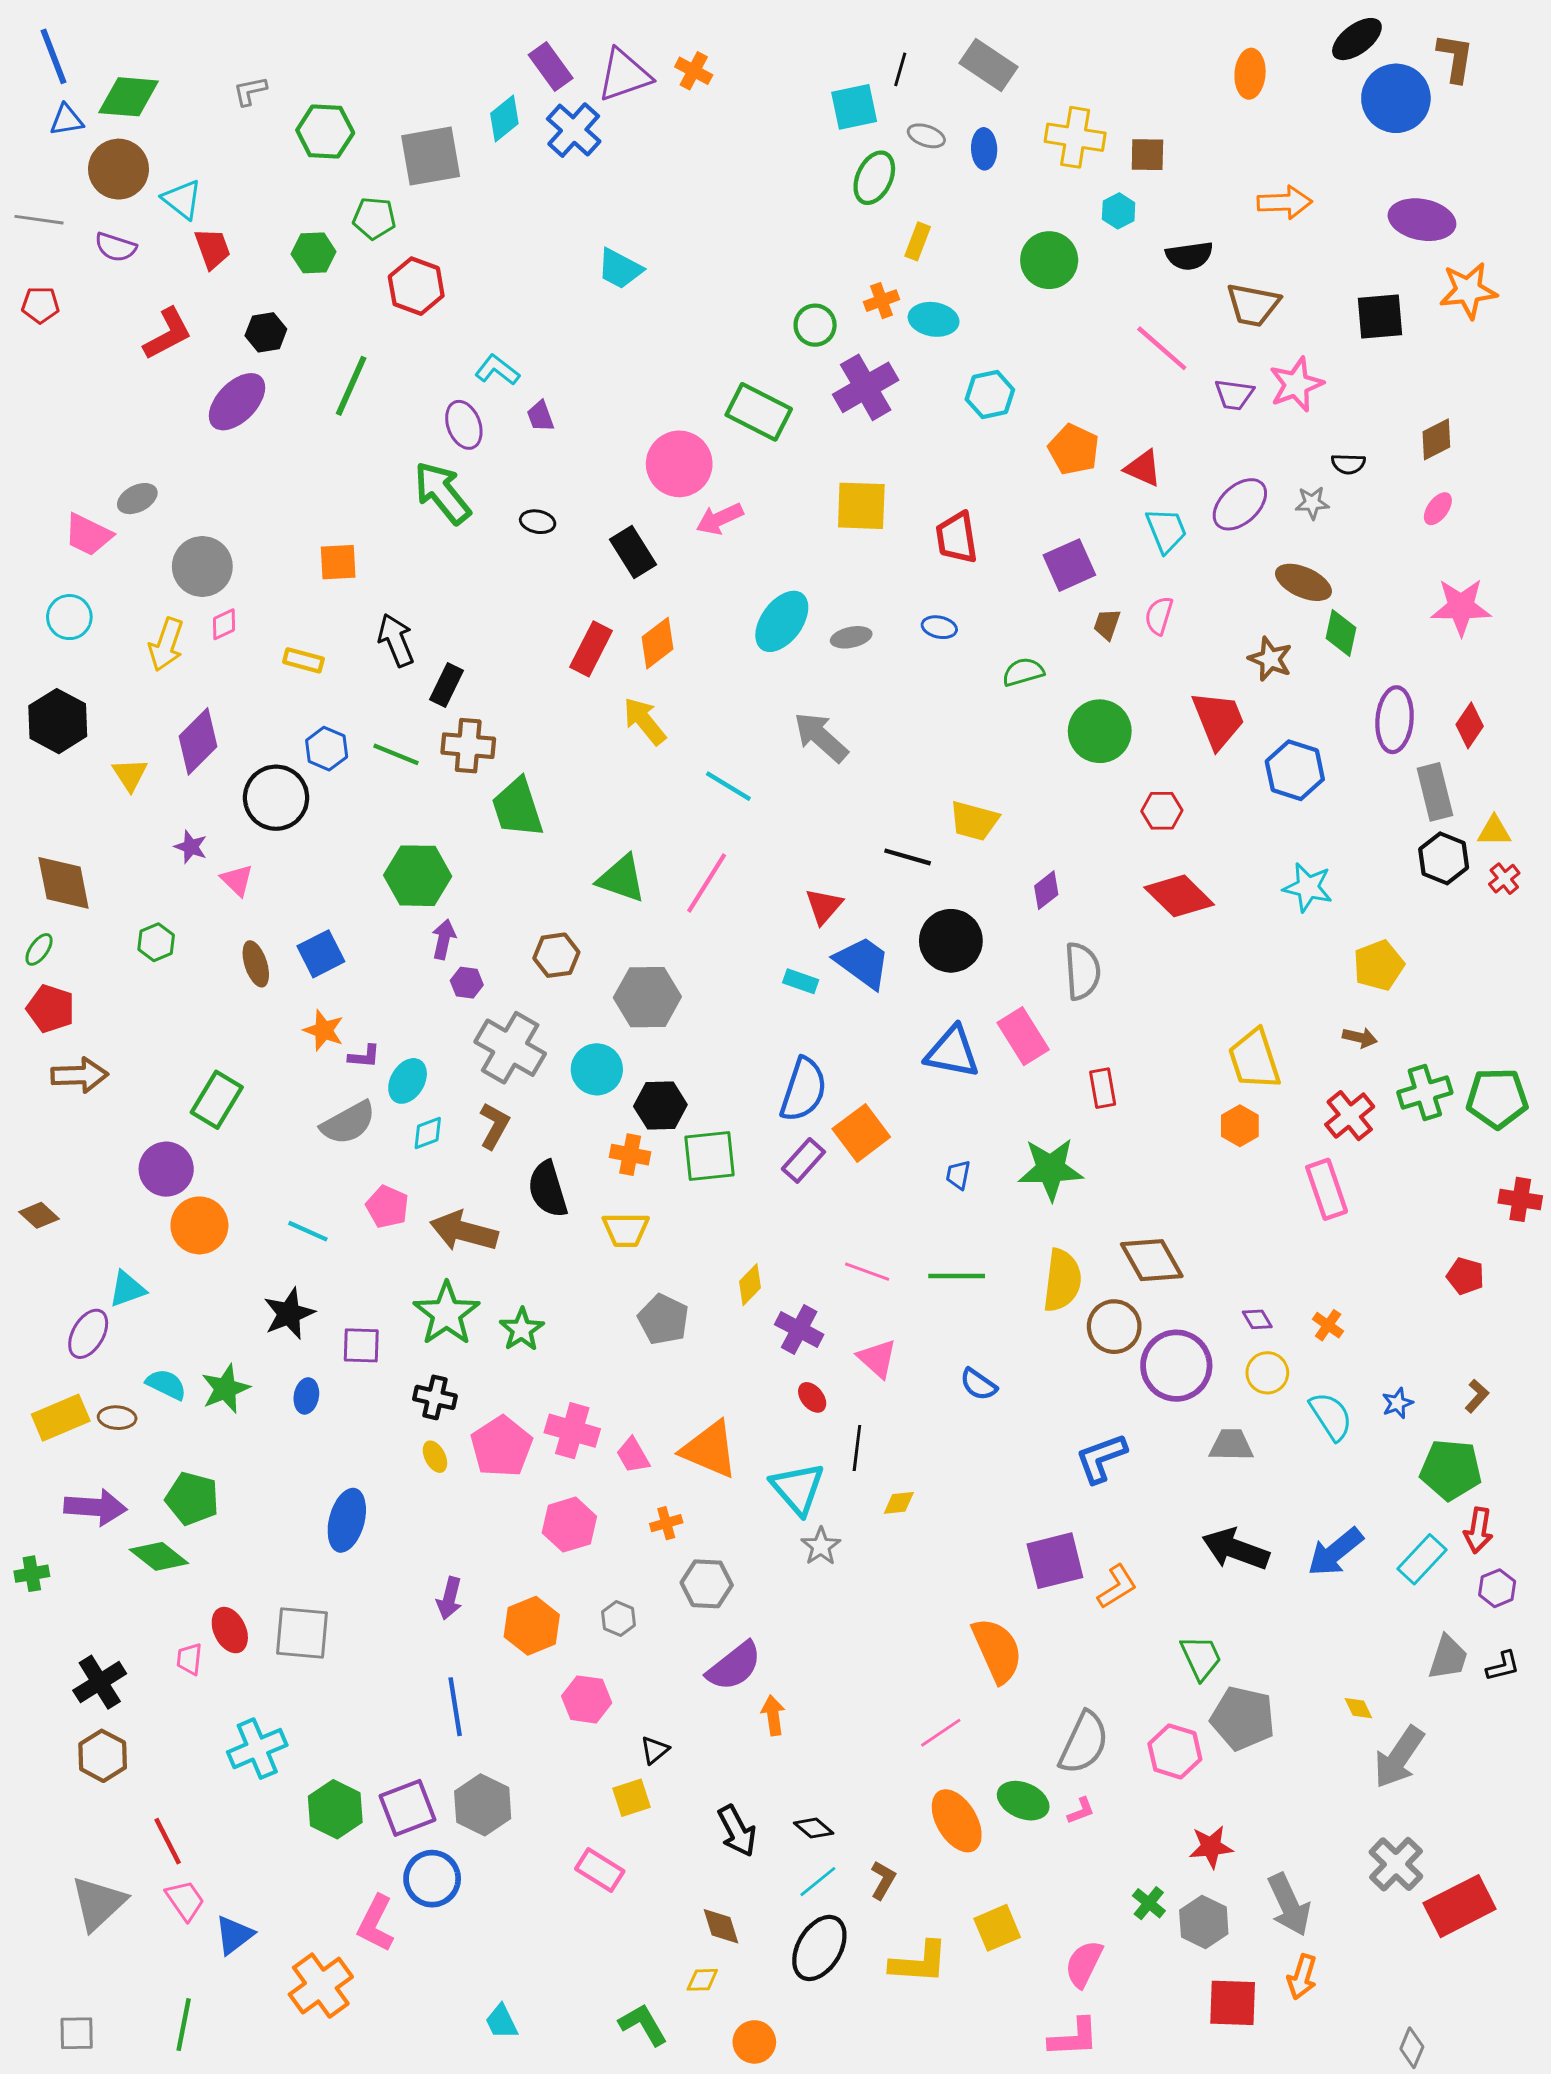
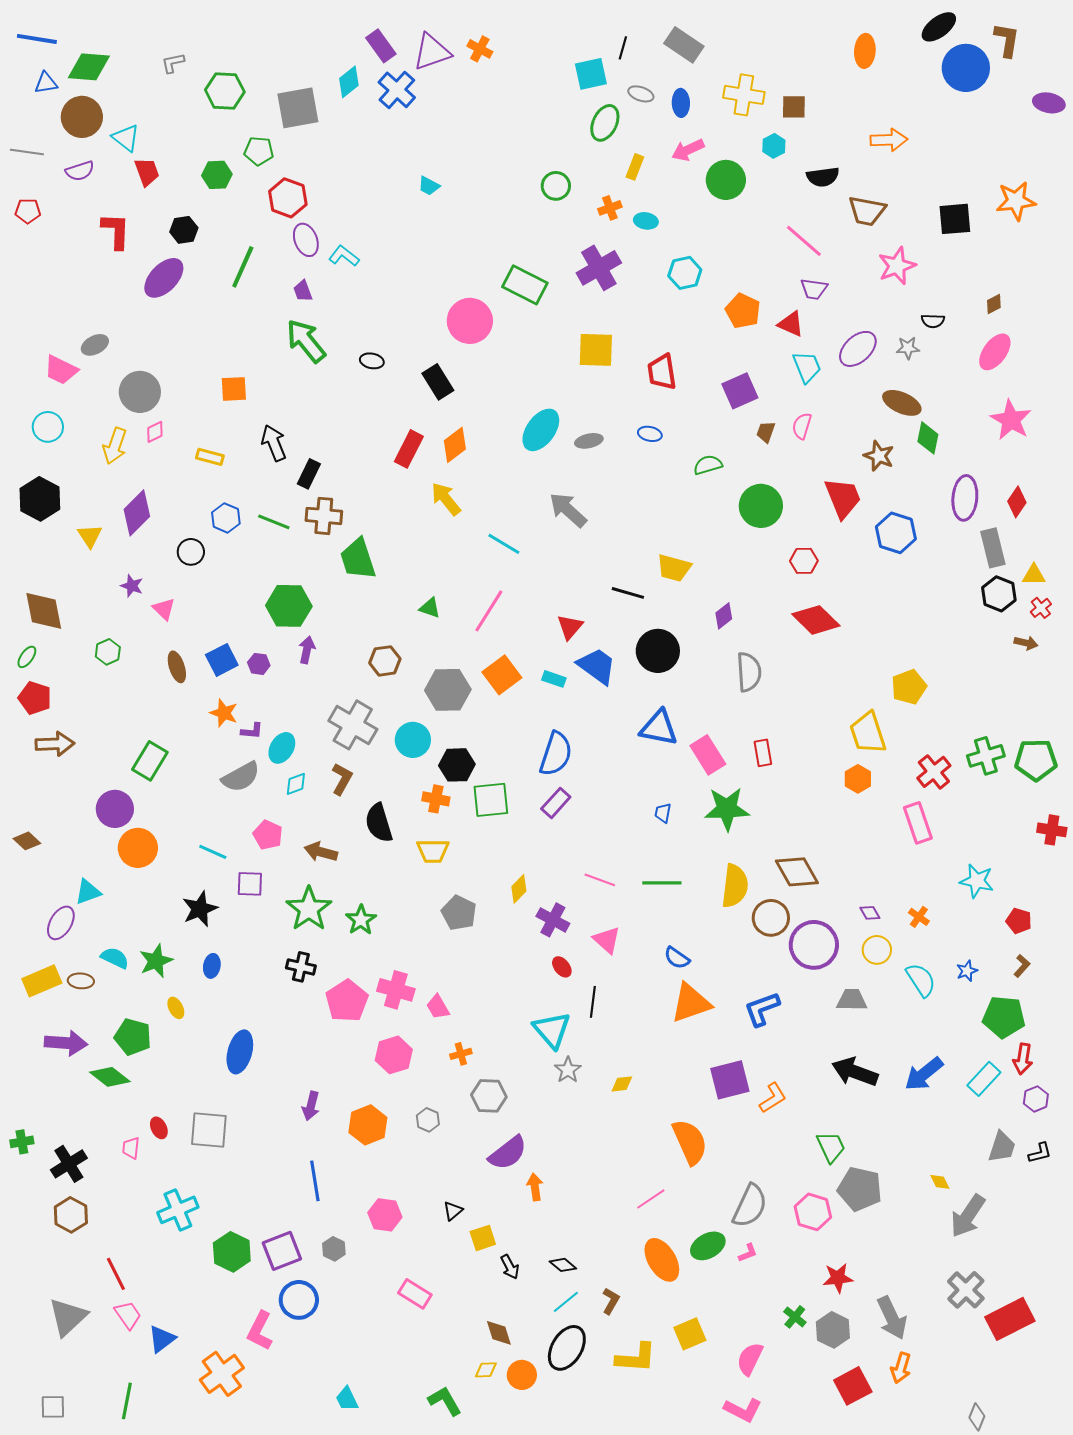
blue line: (53, 56) -> (37, 39), turned -60
purple ellipse: (1422, 220) -> (1049, 103), moved, size x0.7
purple semicircle: (116, 247) -> (80, 171), turned -36
cyan trapezoid: (620, 269) -> (429, 186), size x0.7
cyan ellipse: (934, 319) -> (646, 221), size x0.7
green circle: (815, 325) -> (556, 186), moved
red L-shape: (168, 334) -> (116, 231), turned -60
purple trapezoid: (1234, 395) -> (814, 289), moved
purple trapezoid: (540, 416) -> (303, 291), moved
purple ellipse: (464, 425) -> (306, 240), moved
brown diamond: (1436, 439) -> (994, 304), size x0.7
pink ellipse: (1438, 509) -> (995, 352), size x1.6
pink arrow: (720, 519) -> (688, 150), moved
pink star: (1461, 607) -> (1011, 420), turned 30
black circle: (276, 798) -> (191, 552), size x0.6
green triangle: (621, 879) -> (430, 608), size x0.6
cyan star: (1308, 887) -> (977, 881), moved
yellow pentagon: (1379, 965) -> (909, 687), moved
purple hexagon: (467, 983) -> (259, 664), moved
pink rectangle: (1023, 1036) -> (708, 755), moved
brown arrow: (1360, 1038) -> (1026, 643), moved
orange square: (861, 1133) -> (502, 675), moved
brown arrow: (464, 1231) -> (321, 852), size x0.7
red pentagon: (1465, 1276) -> (1019, 921), moved
purple square: (361, 1345) -> (250, 884), moved
orange triangle: (710, 1449) -> (691, 1003), moved, turned -42
yellow ellipse: (435, 1457) -> (176, 1008), moved
yellow diamond: (899, 1503) -> (622, 1084), moved
green cross: (32, 1574) -> (22, 1142), moved
red ellipse: (230, 1630) -> (159, 1128), size x0.7
pink hexagon: (587, 1699) -> (385, 1215), moved
yellow square: (632, 1798) -> (483, 1238), moved
green ellipse: (1023, 1801) -> (708, 1246), turned -52
gray hexagon: (483, 1805) -> (334, 1249), size x0.6
black arrow: (737, 1831) -> (510, 1267), size x0.7
red square: (1233, 2003) -> (853, 1386), turned -30
pink L-shape: (1074, 2038) -> (743, 1410), turned 30
orange circle: (754, 2042) -> (522, 1375), moved

